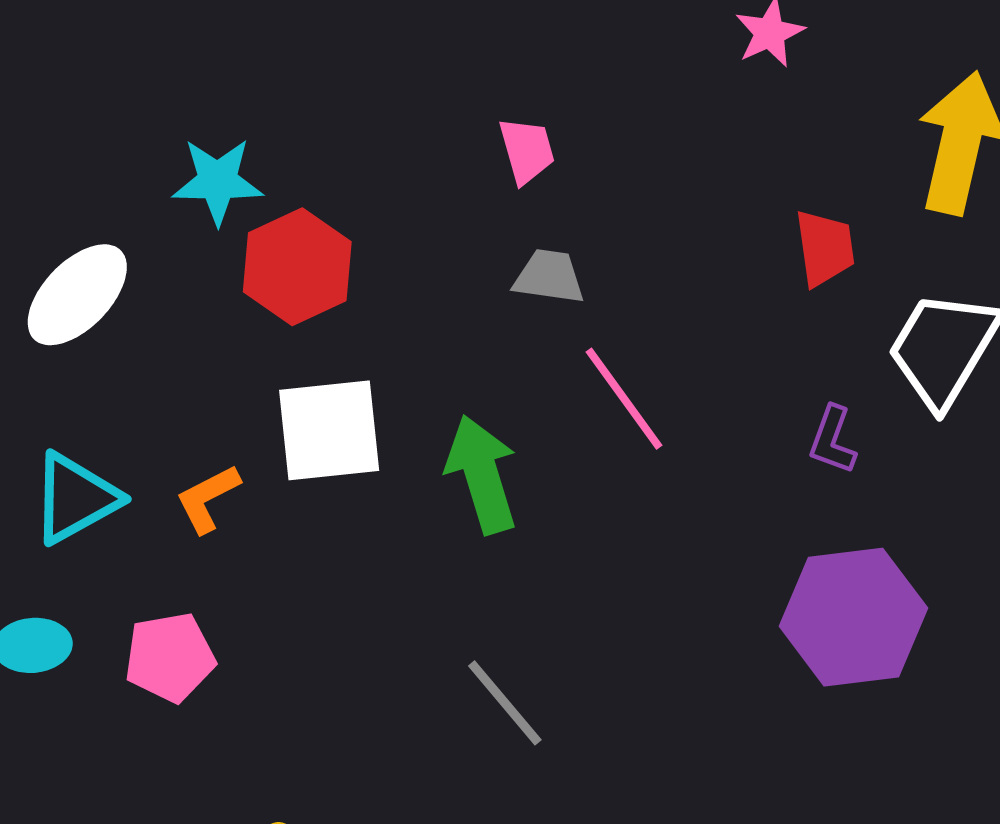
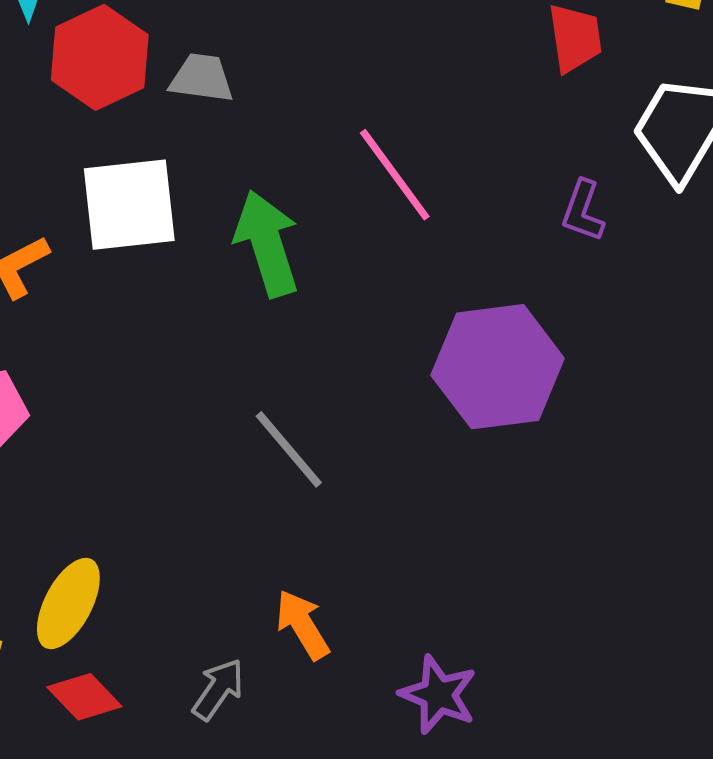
gray trapezoid: (549, 277) -> (202, 78), moved
purple hexagon: (853, 617) -> (498, 367), moved

